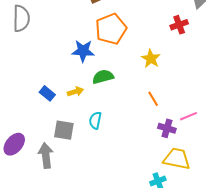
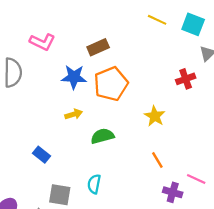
blue star: (83, 51) -> (74, 77), moved
yellow arrow: (75, 92) -> (74, 114), moved
pink line: (188, 116) -> (196, 179), turned 48

